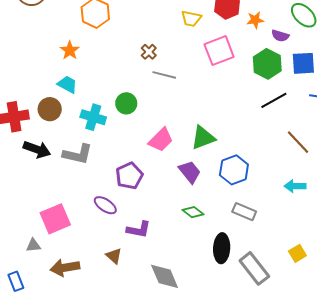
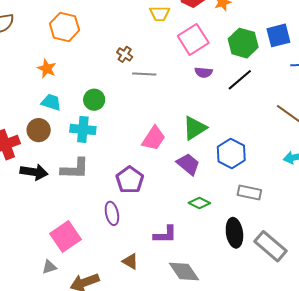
purple semicircle: (280, 36) -> (204, 72), moved
black line: (274, 100) -> (240, 80), moved
green circle: (126, 103) -> (94, 100), moved
purple ellipse: (105, 205) -> (112, 213), turned 55
purple L-shape: (139, 230) -> (165, 235), moved

